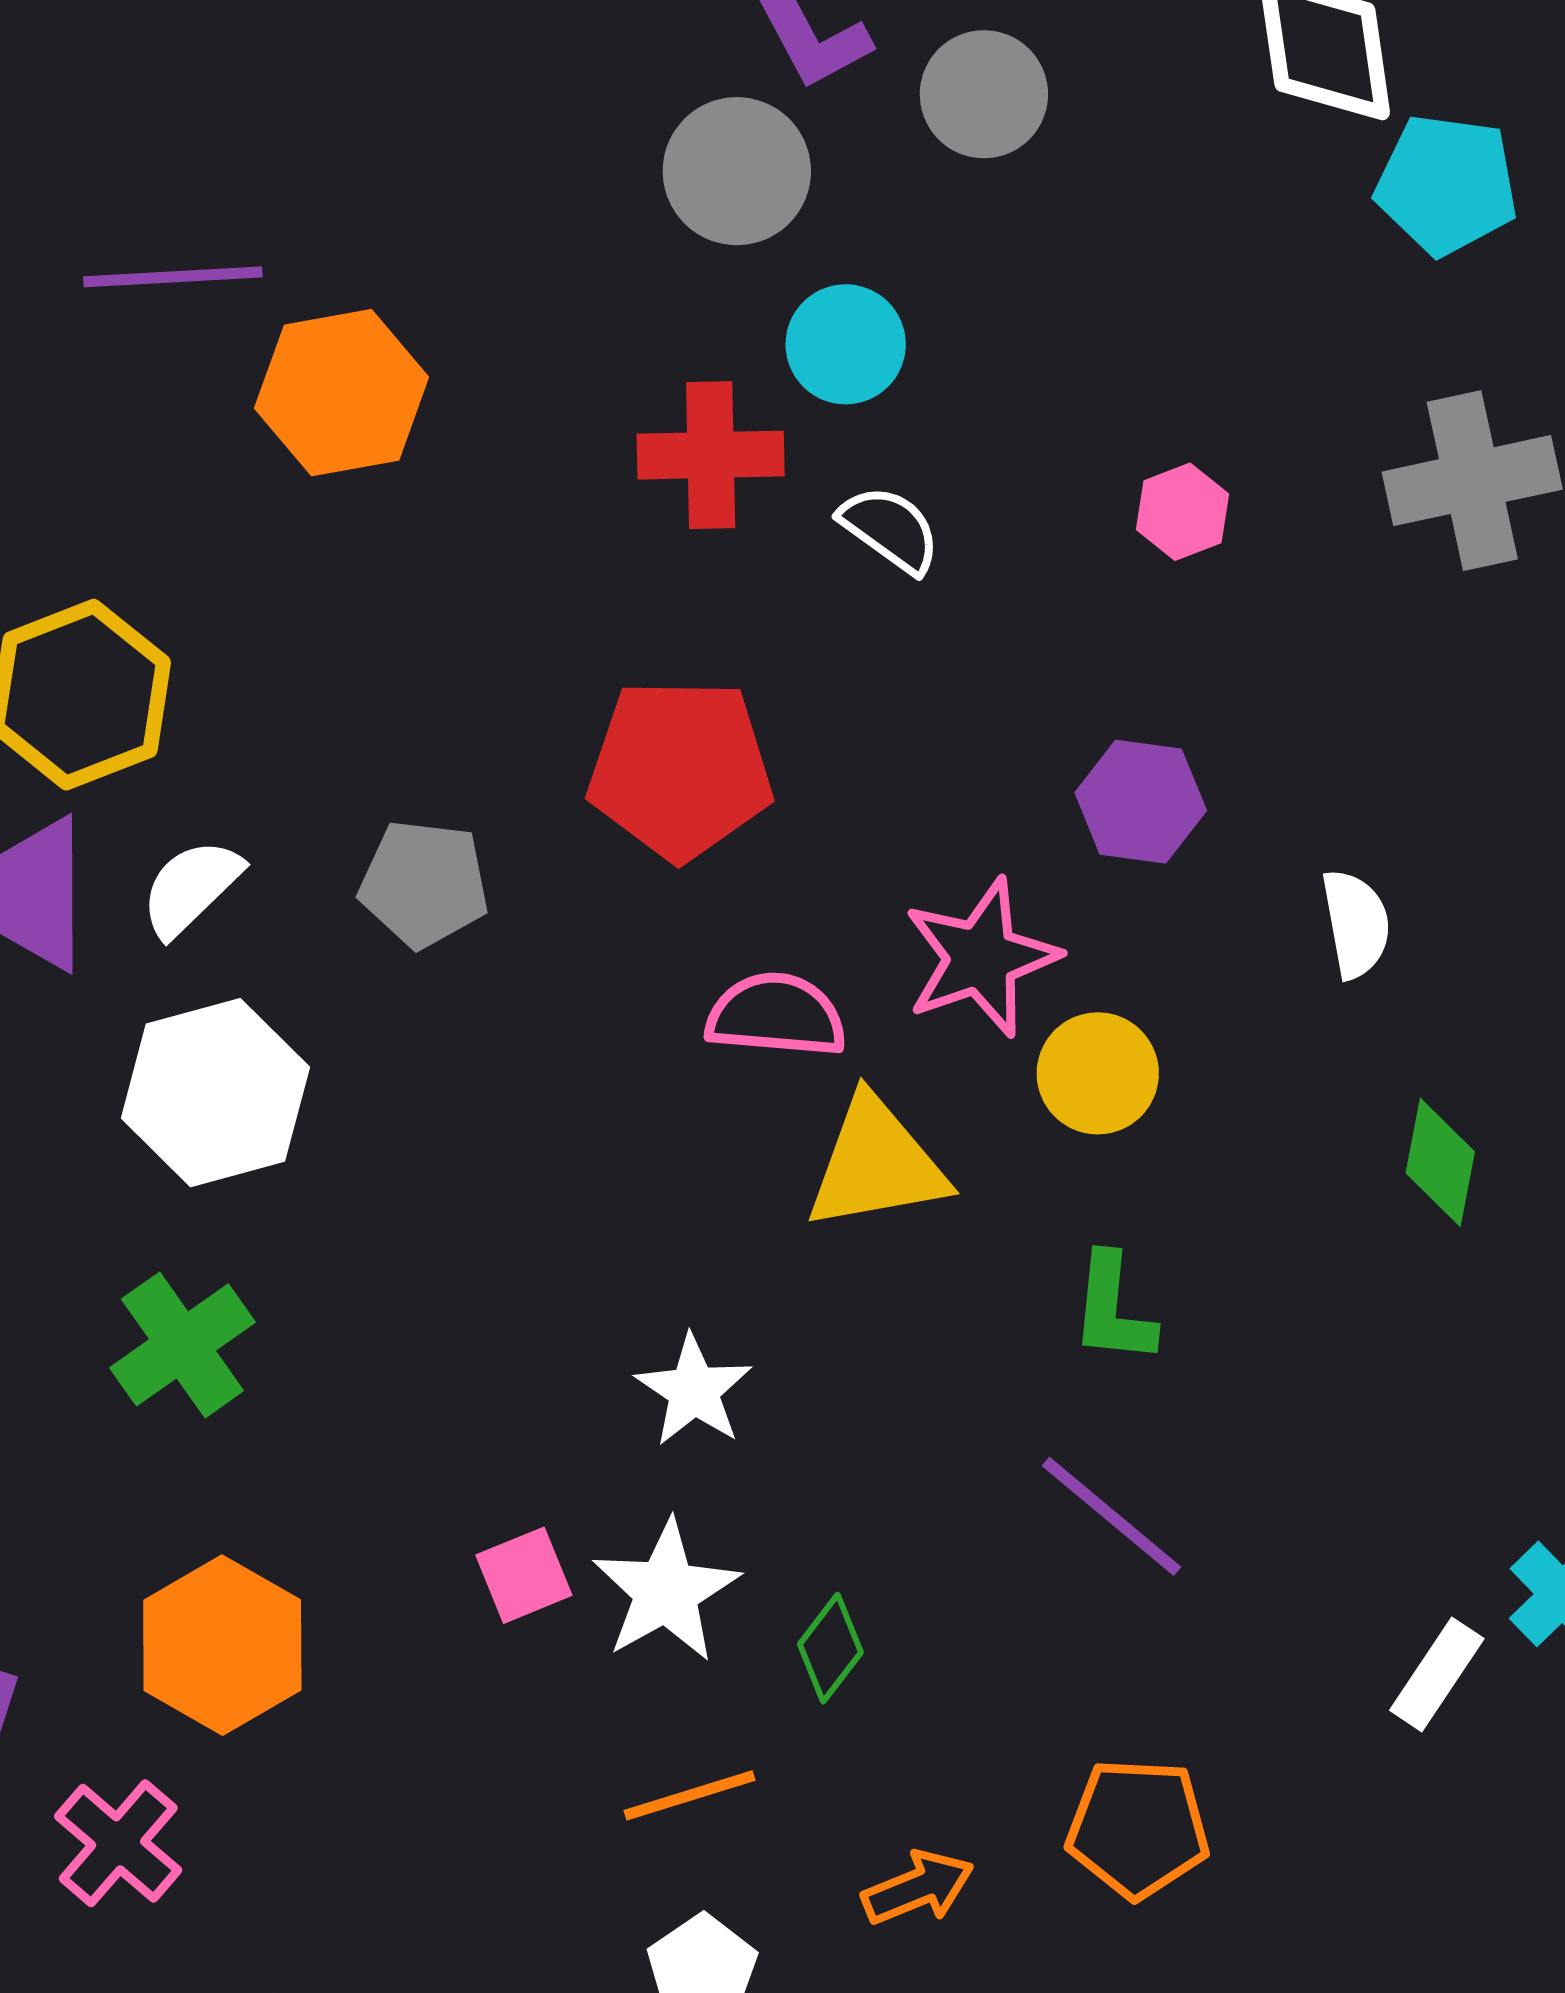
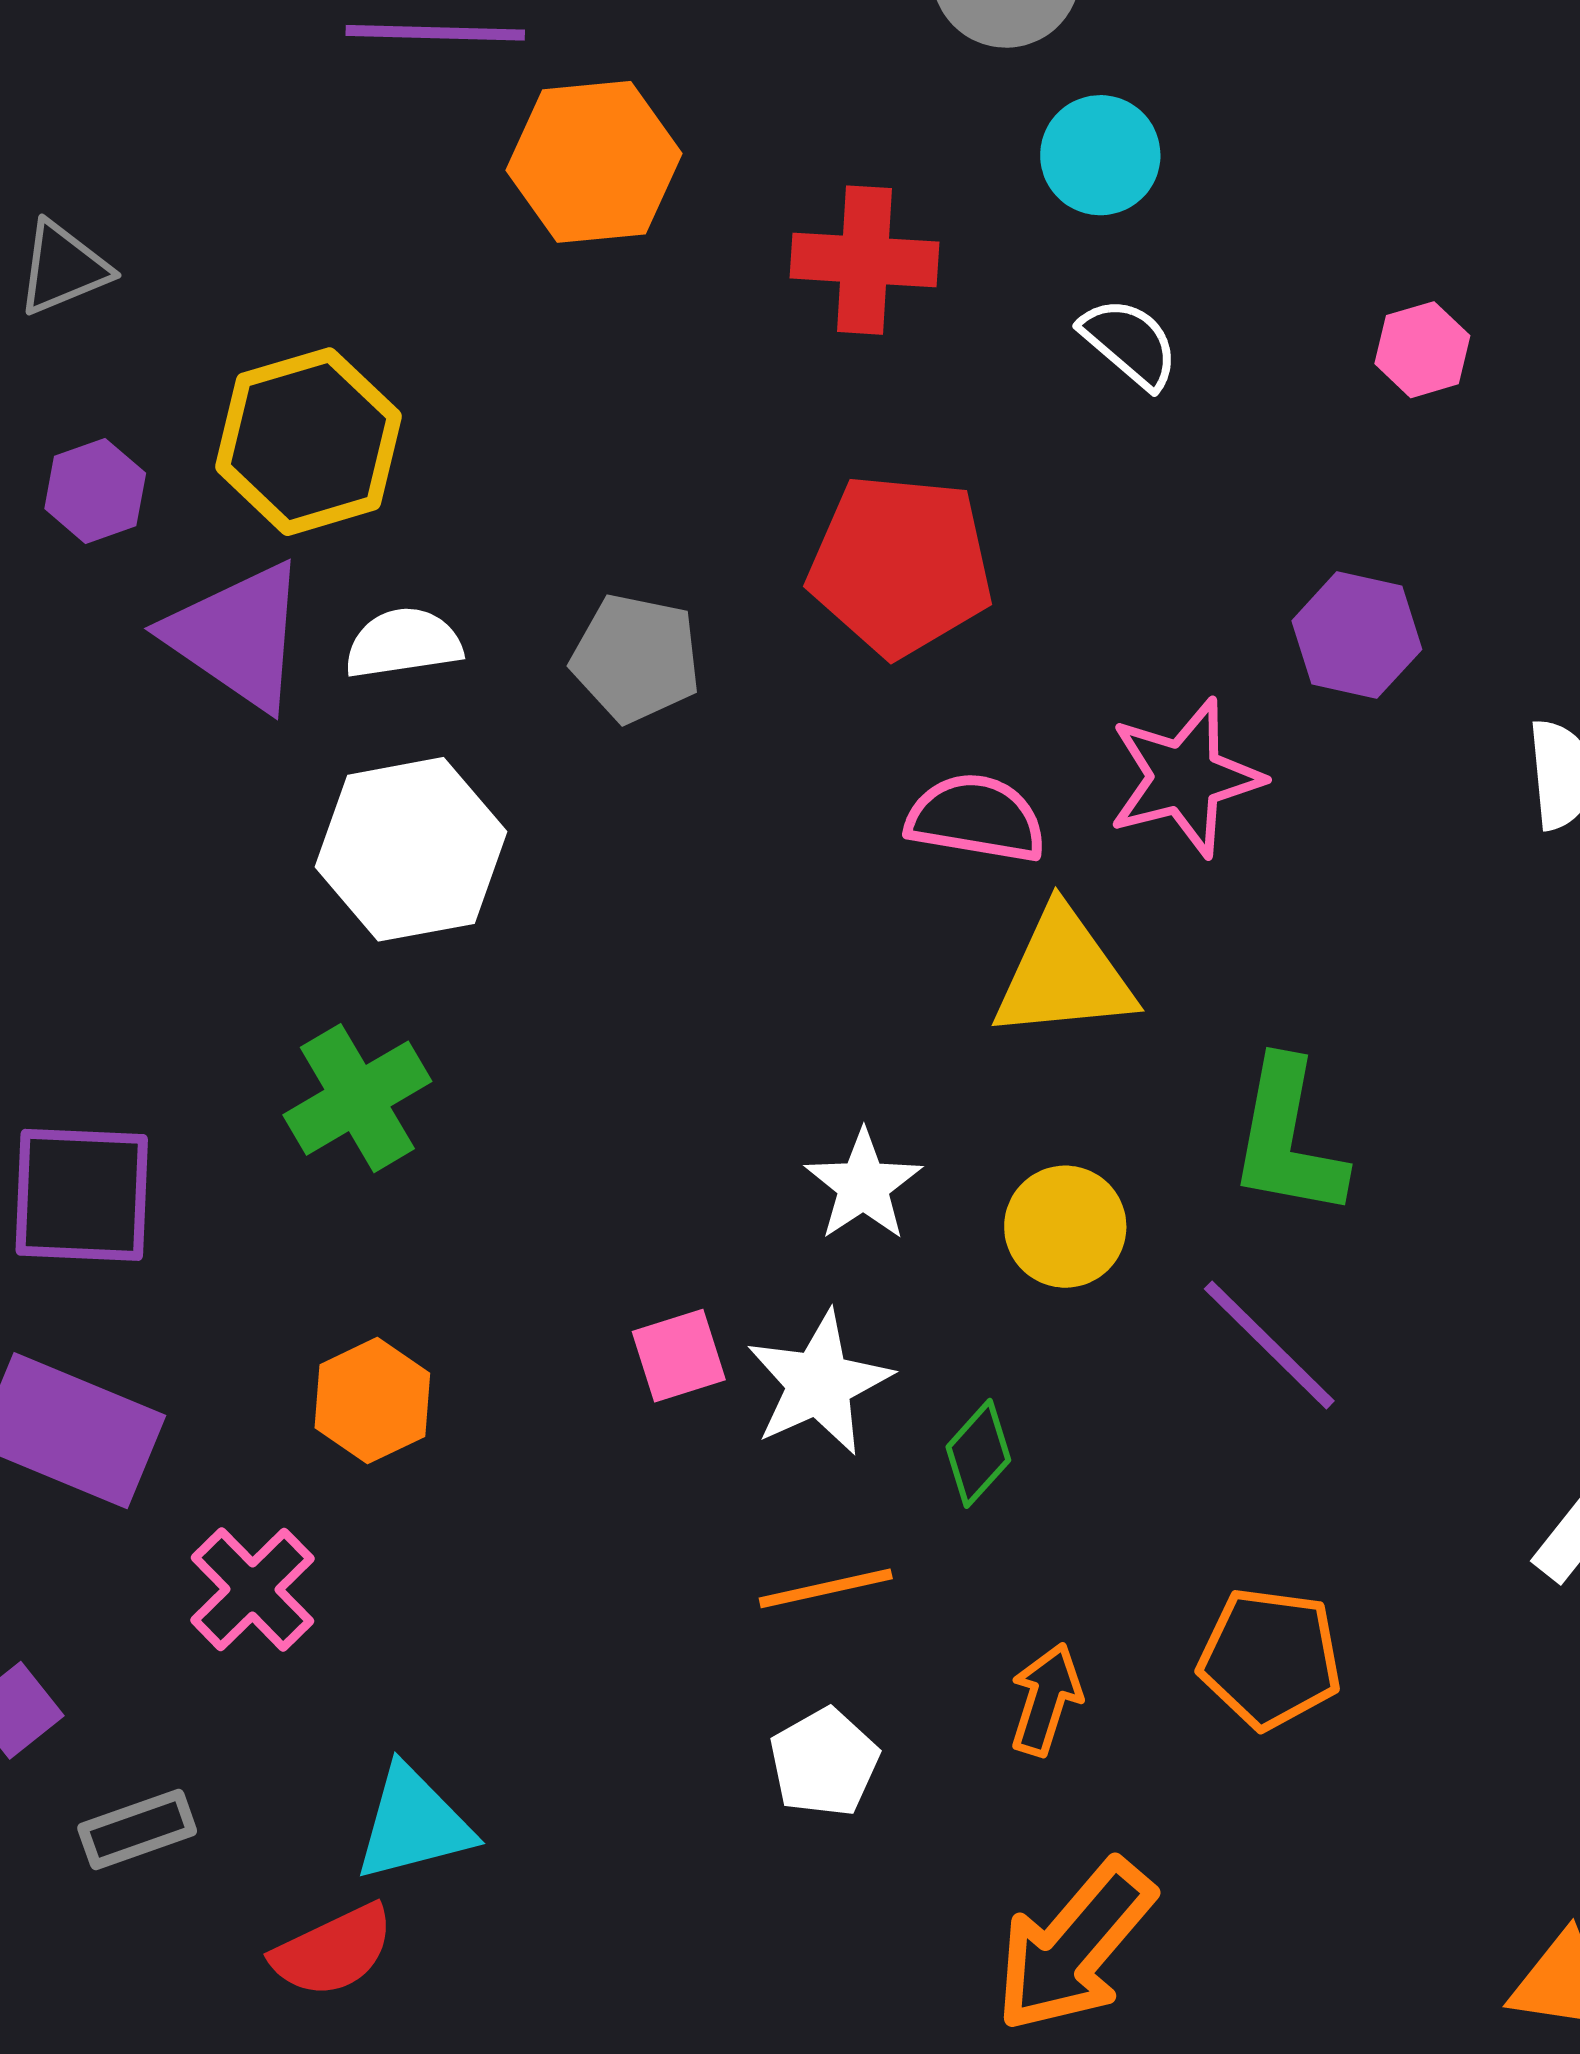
red cross: (711, 455) -> (864, 260), moved
white semicircle: (191, 888) -> (403, 643), turned 31
yellow circle: (1098, 1073) -> (1065, 1227), moved
green L-shape: (1113, 1309) -> (1288, 1138), size x1.4
orange hexagon: (222, 1645) -> (372, 1401), size x0.7
orange arrow: (918, 1888) -> (1046, 1699), turned -55

